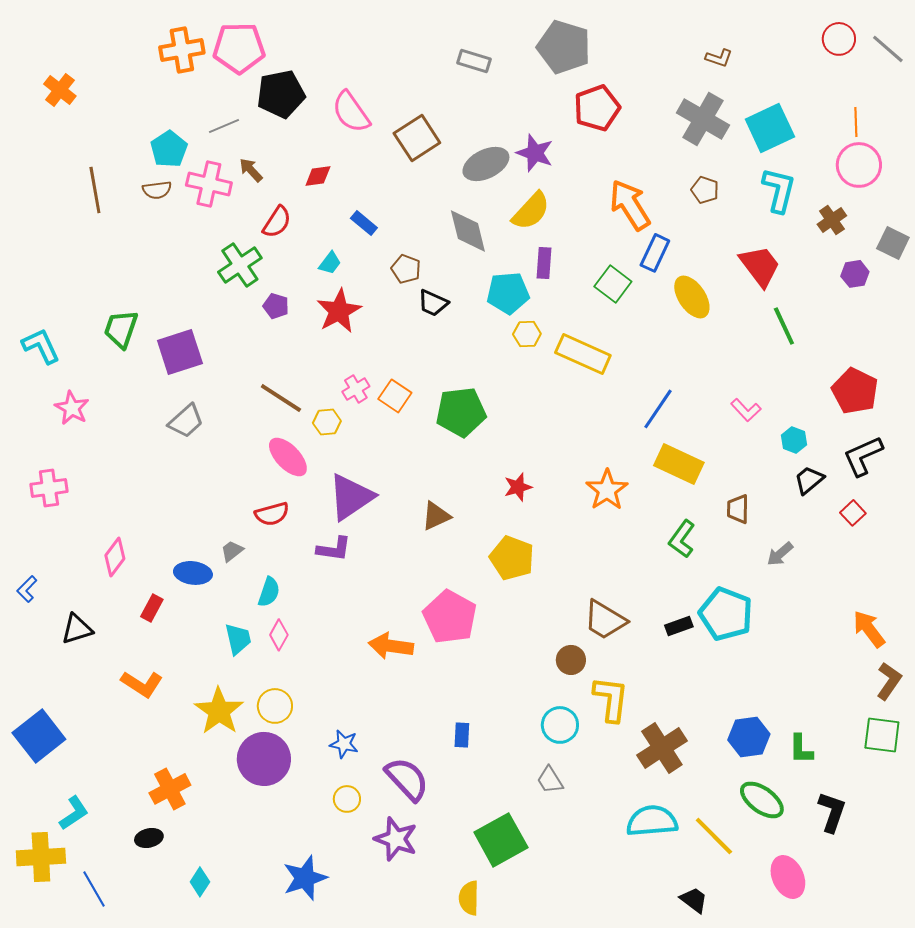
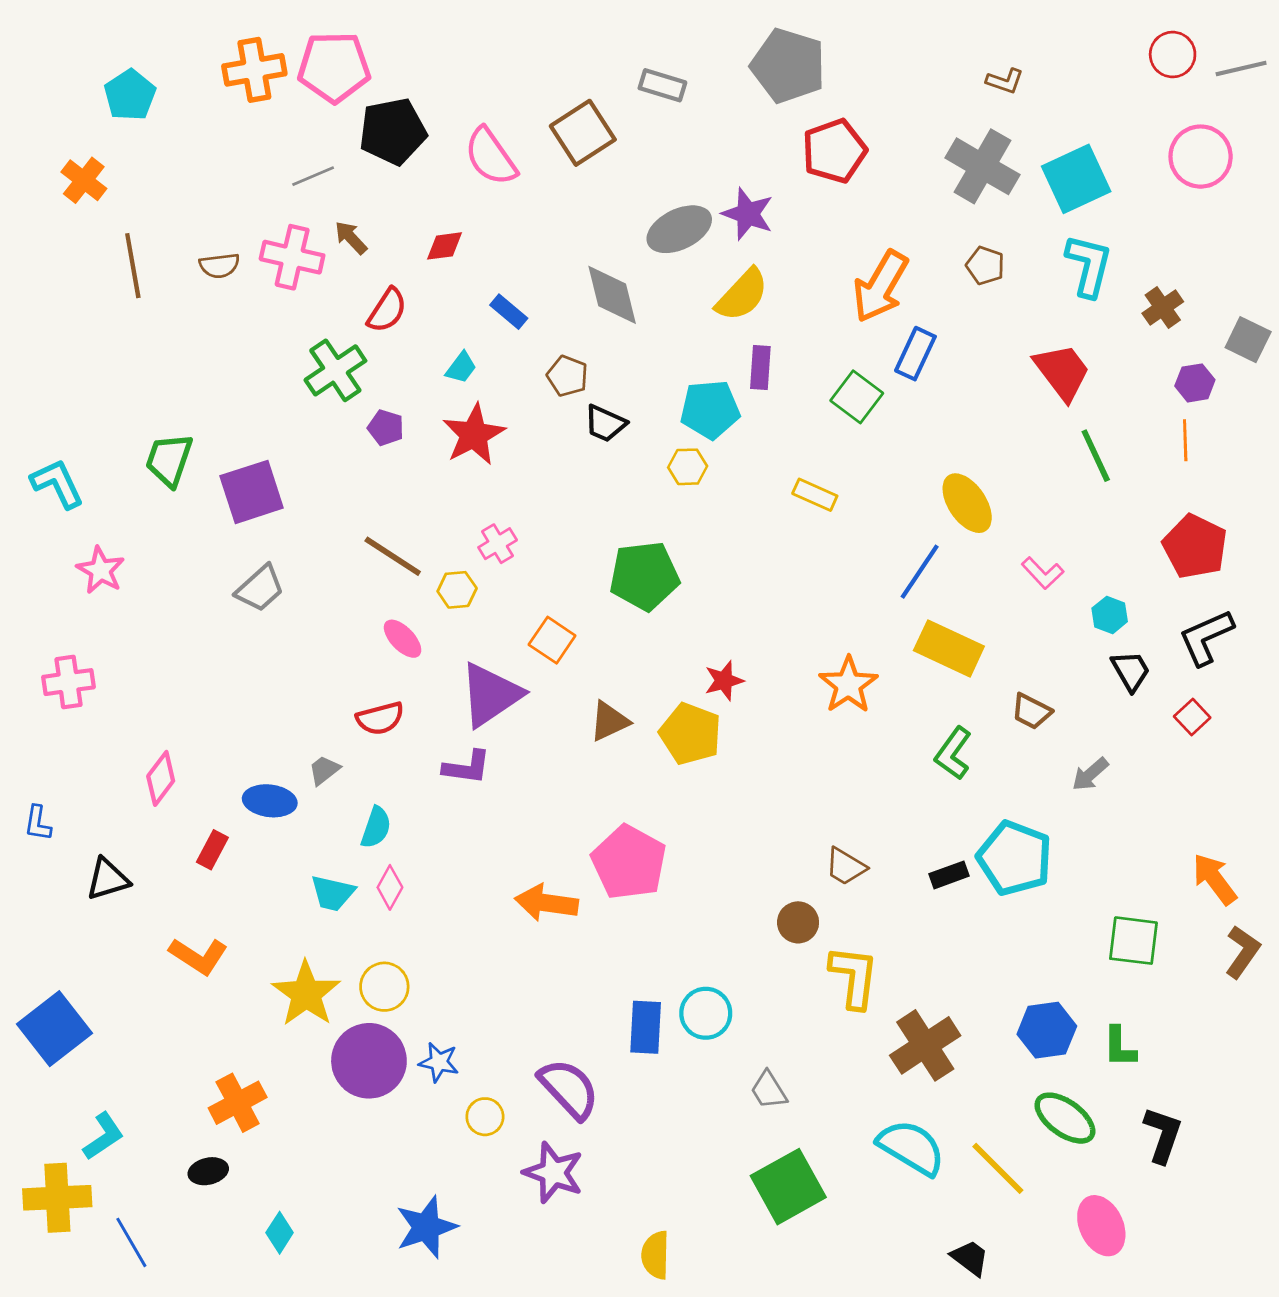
gray line: (888, 49) -> (1241, 68), turned -54
orange cross: (60, 90) -> (84, 180), moved
orange line: (856, 122) -> (1185, 440), moved
brown square: (417, 138) -> (583, 133), moved
cyan pentagon: (169, 149) -> (130, 95), moved
pink circle: (859, 165) -> (1201, 157), moved
orange arrow: (630, 205) -> (880, 287), turned -118
gray diamond: (468, 231) -> (612, 295), moved
yellow ellipse: (692, 297) -> (967, 503), moved
yellow hexagon: (527, 334) -> (688, 467), moved
yellow rectangle: (583, 354) -> (815, 495), size x0.6
orange square: (395, 396) -> (552, 640), moved
pink ellipse: (288, 457) -> (403, 639), size x0.7
black trapezoid: (809, 480) -> (1131, 671), turned 100
brown trapezoid: (738, 509) -> (1031, 711), turned -64
yellow pentagon: (512, 558) -> (690, 734), moved
blue L-shape: (27, 589) -> (38, 823), turned -36
brown trapezoid: (605, 620) -> (846, 867), size x0.7
cyan trapezoid: (238, 639) -> (333, 893), turned 116
cyan circle: (560, 725) -> (706, 1013), moved
blue rectangle: (462, 735) -> (646, 1027), size x1.5
green square: (882, 735) -> (1133, 941), moved
blue star: (344, 744) -> (439, 1062), moved
cyan semicircle: (652, 821) -> (911, 1147), turned 36
green square: (501, 840) -> (788, 1187), moved

